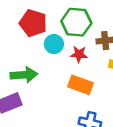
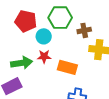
red star: (79, 54) -> (44, 57), moved

